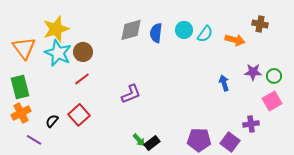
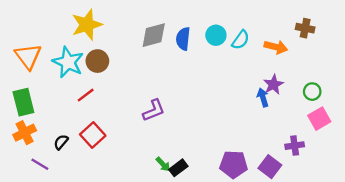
yellow star: (56, 29) -> (87, 25), moved
purple star: (253, 72) -> (273, 85), moved, turned -30
green circle: (274, 76) -> (312, 92), moved
red line: (82, 79) -> (86, 95), moved

